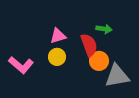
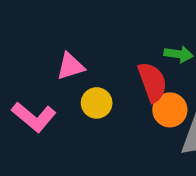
pink triangle: (58, 36) -> (70, 66), moved

